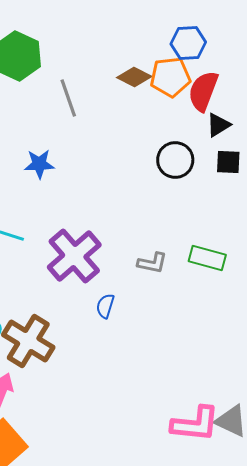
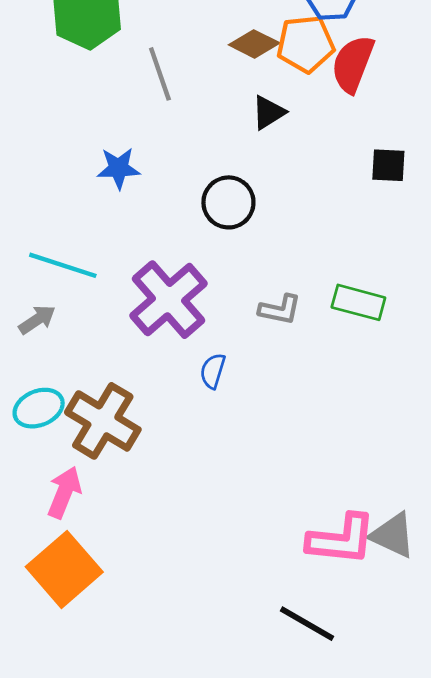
black triangle: (218, 125) -> (268, 112), moved
black circle: (175, 160) -> (228, 202), moved

